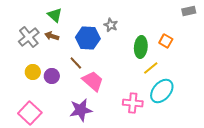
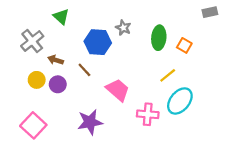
brown arrow: (52, 36) -> (56, 60), moved
green ellipse: (141, 47) -> (159, 38), moved
pink trapezoid: (93, 81) -> (118, 90), moved

